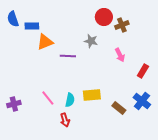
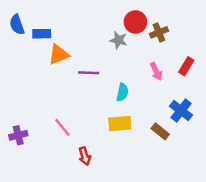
gray star: (91, 41) -> (119, 40), moved
red rectangle: (143, 71) -> (186, 66), moved
cyan semicircle: (70, 100) -> (122, 92), moved
blue cross: (142, 101) -> (181, 111), moved
brown rectangle: (119, 108) -> (160, 131), moved

